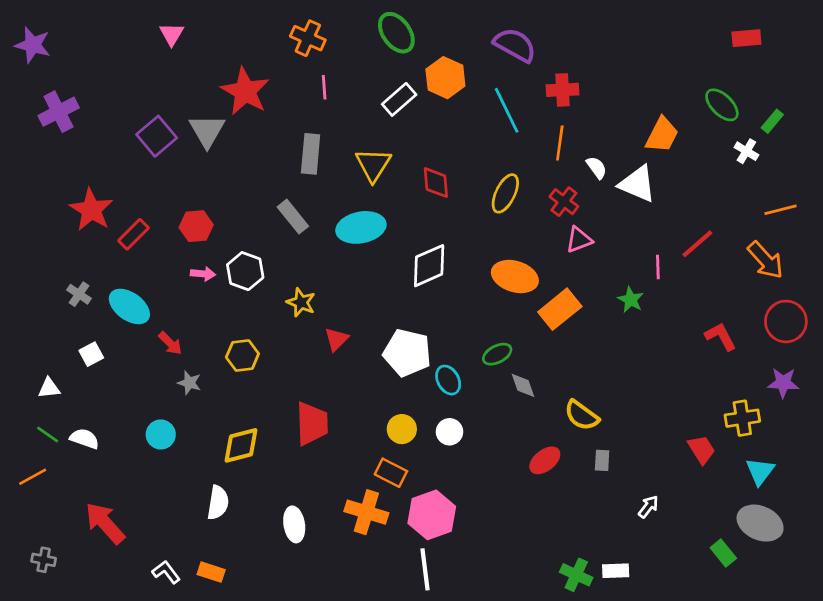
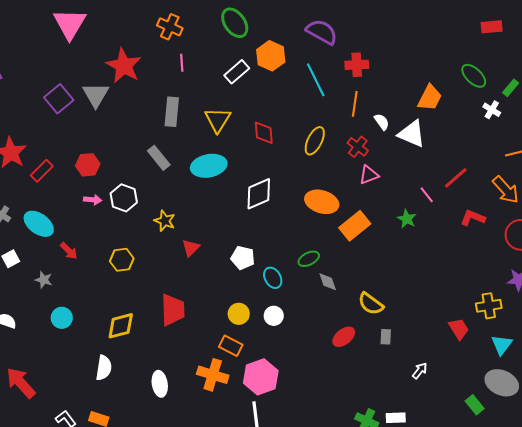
pink triangle: (172, 34) -> (70, 24), size x1.8
pink line: (658, 267) -> (427, 195), turned -36
red L-shape: (721, 336) -> (473, 218), moved, turned -40
white pentagon: (407, 353) -> (243, 258), size x0.7
gray star: (189, 383) -> (44, 280), moved

